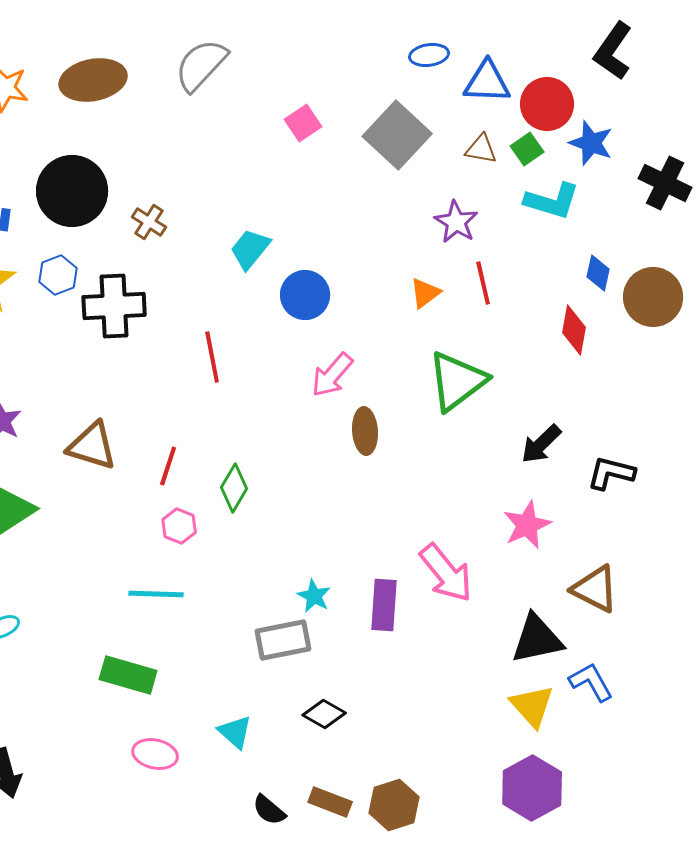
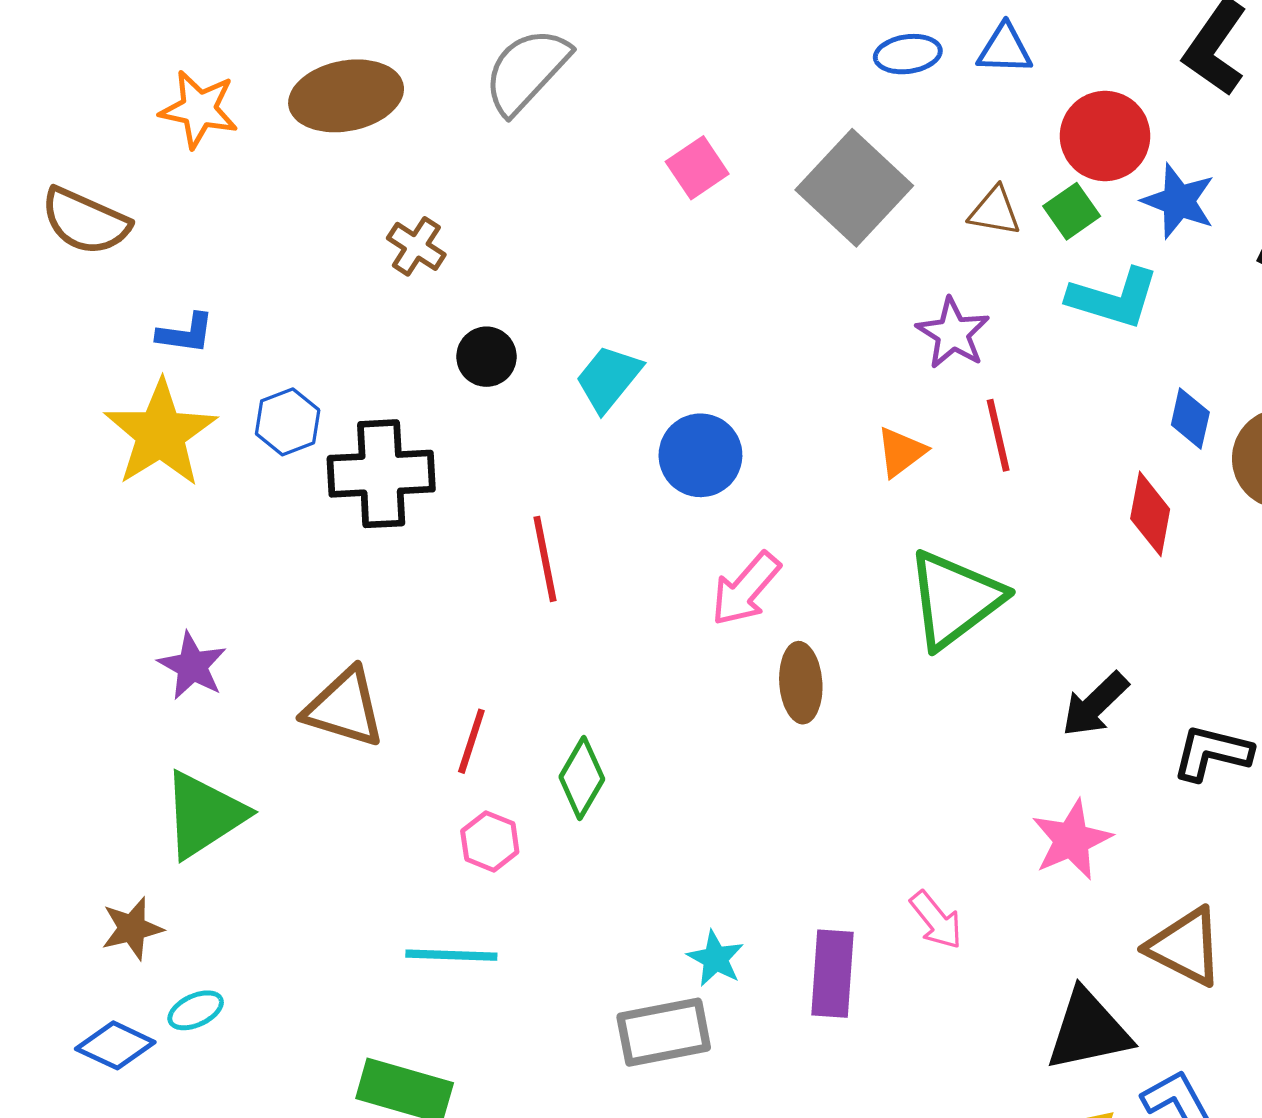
blue triangle: (487, 82) -> (1005, 49), moved, size x0.7
black circle: (72, 191) -> (486, 357), moved, size x0.5
brown cross: (149, 222) -> (416, 246), moved
pink arrow: (446, 573) -> (936, 920), size x0.6

